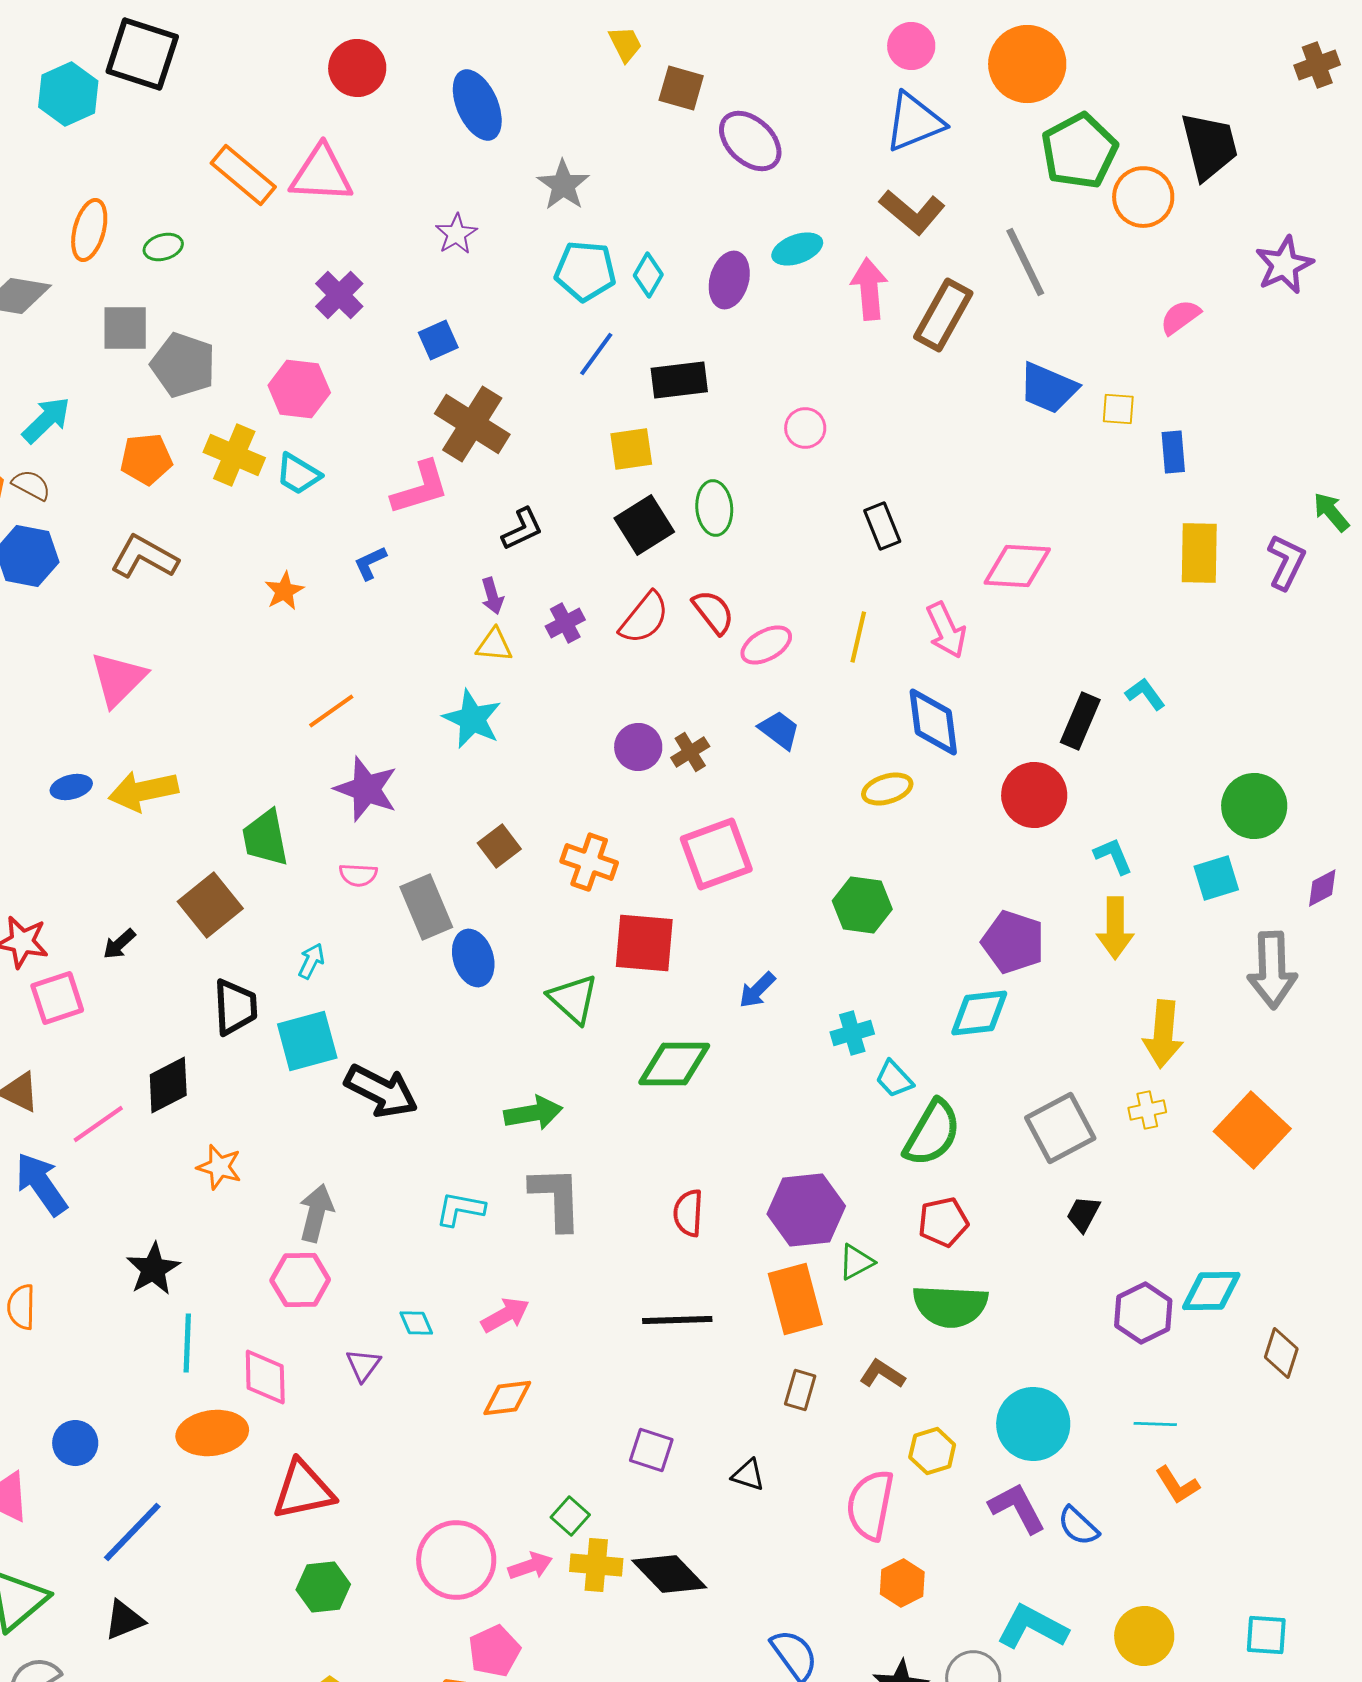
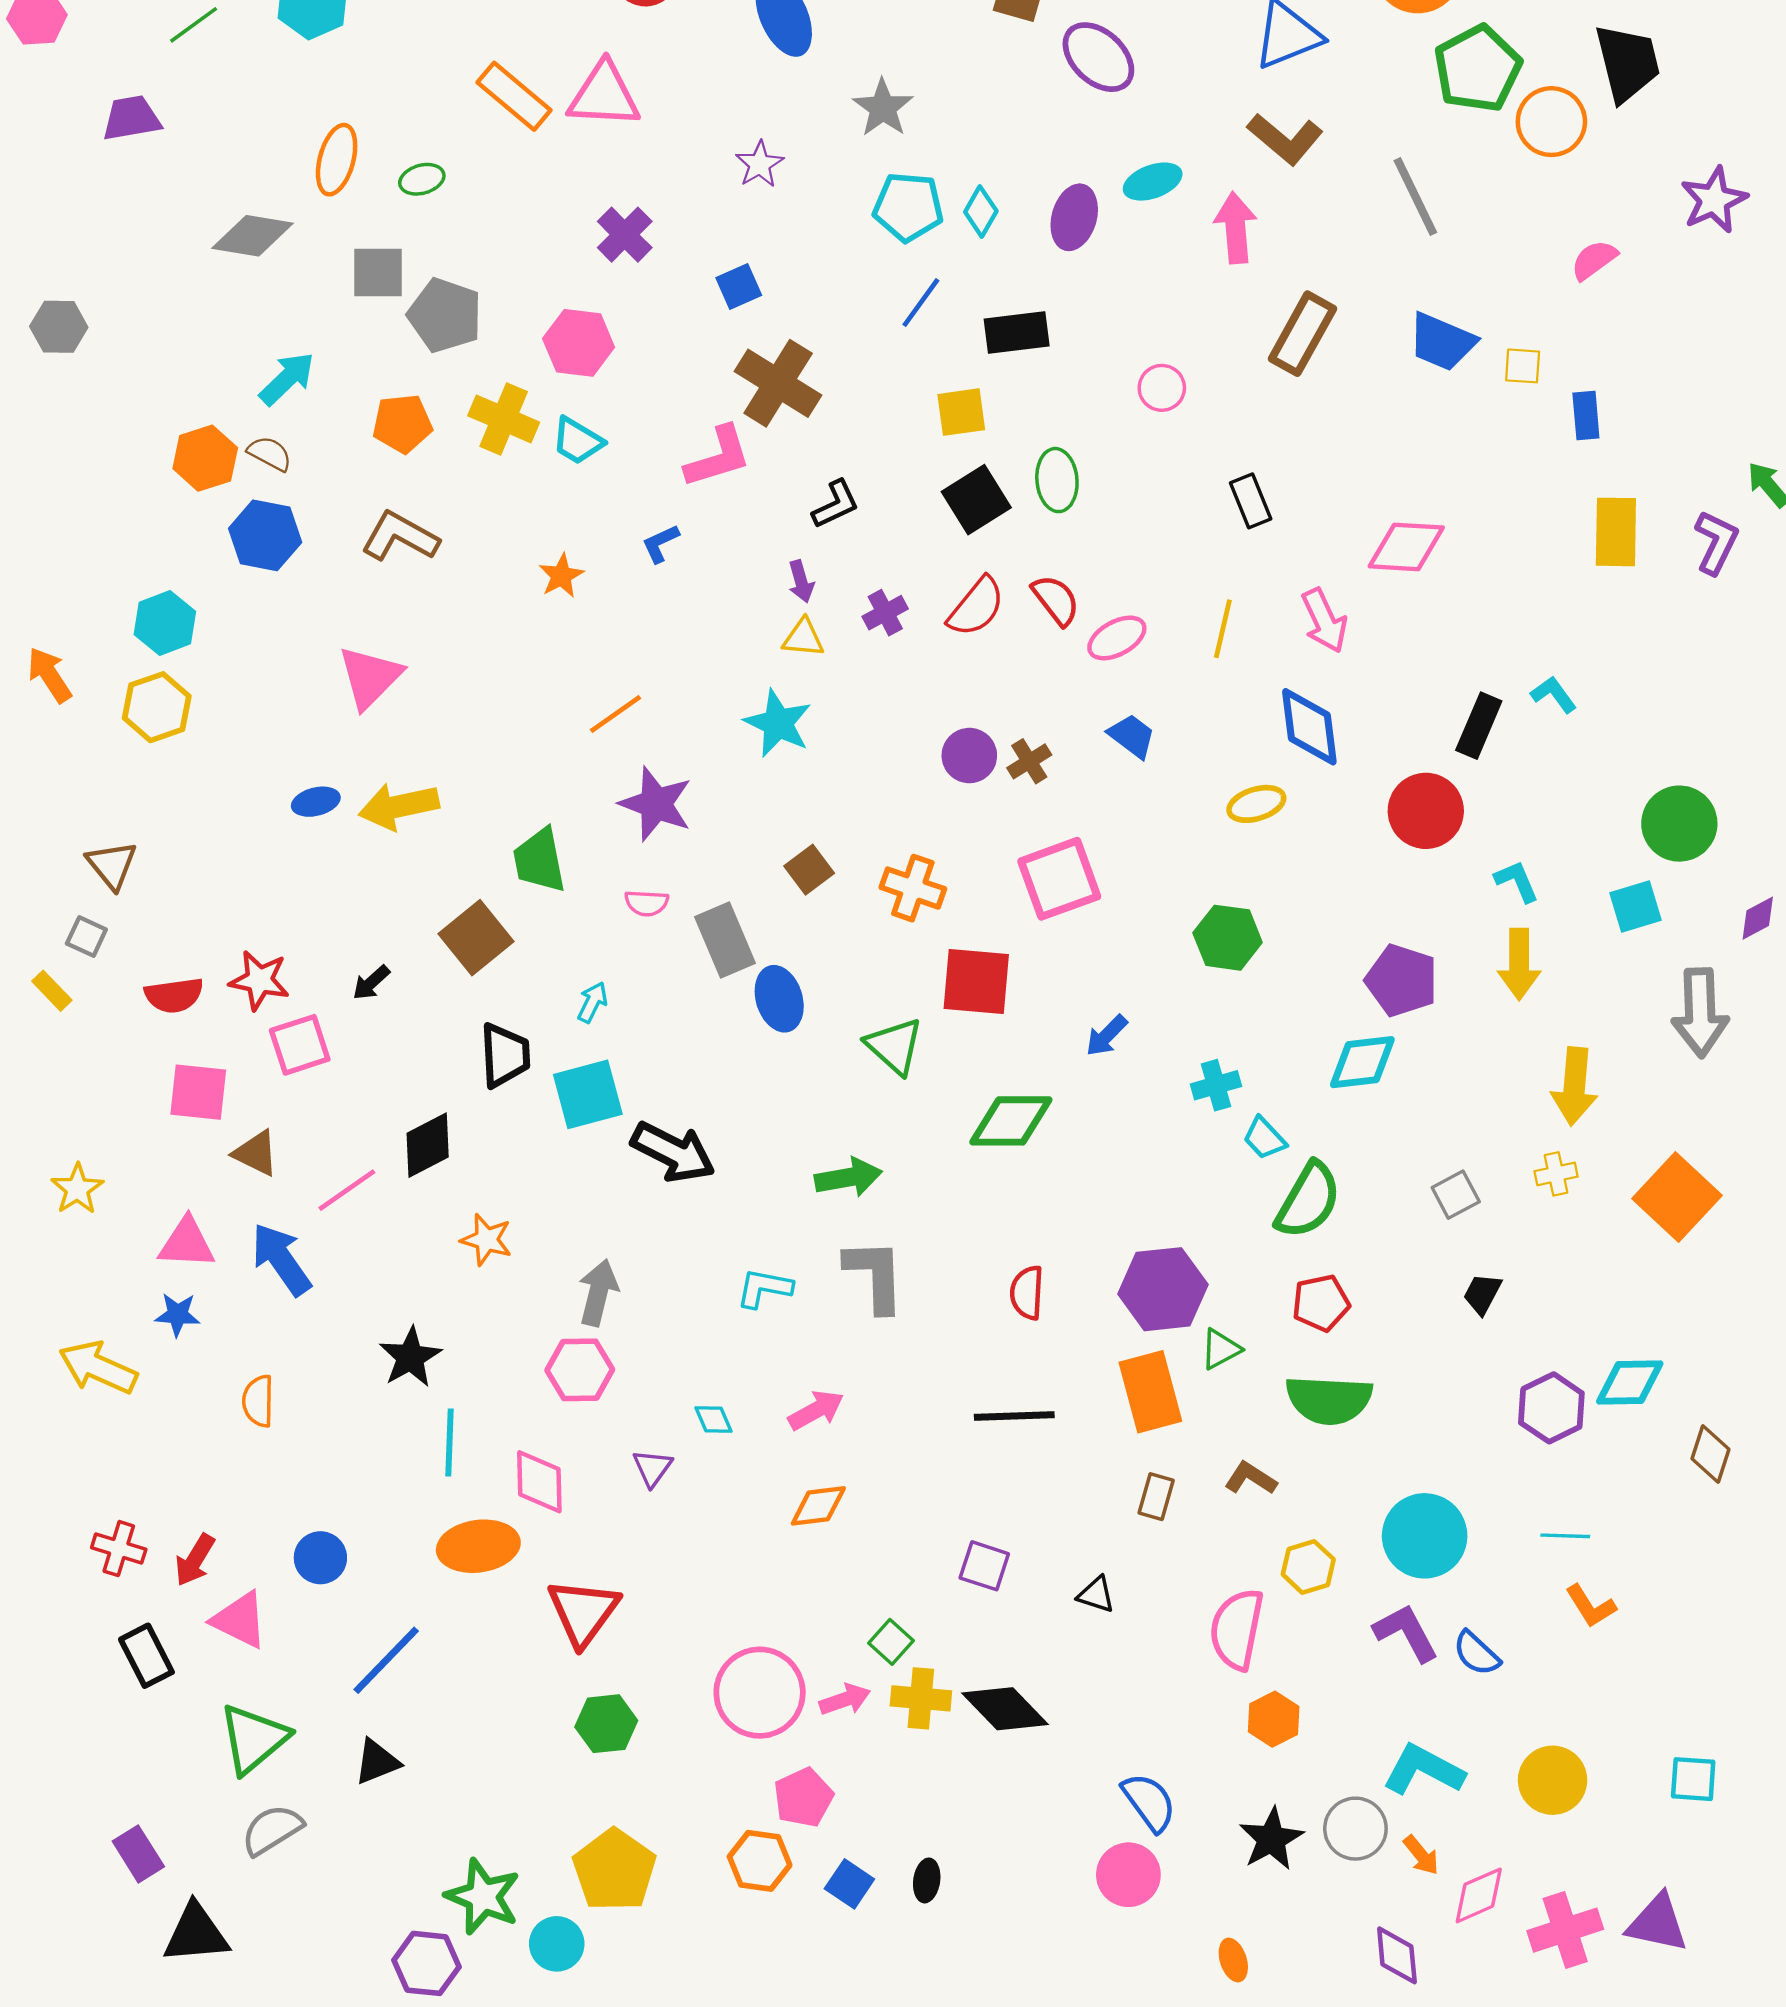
brown rectangle: (943, 315) -> (1302, 334), moved
gray square: (1060, 1128) -> (1456, 1195), size x0.6
red triangle: (303, 1490) -> (583, 1612), turned -42

